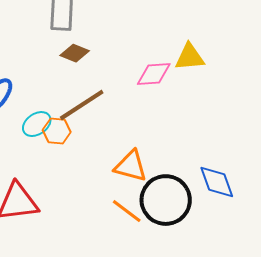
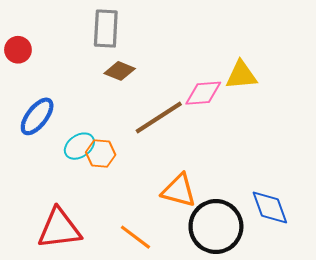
brown line: (82, 105) -> (159, 117), moved
orange line: (127, 211) -> (135, 237), moved

